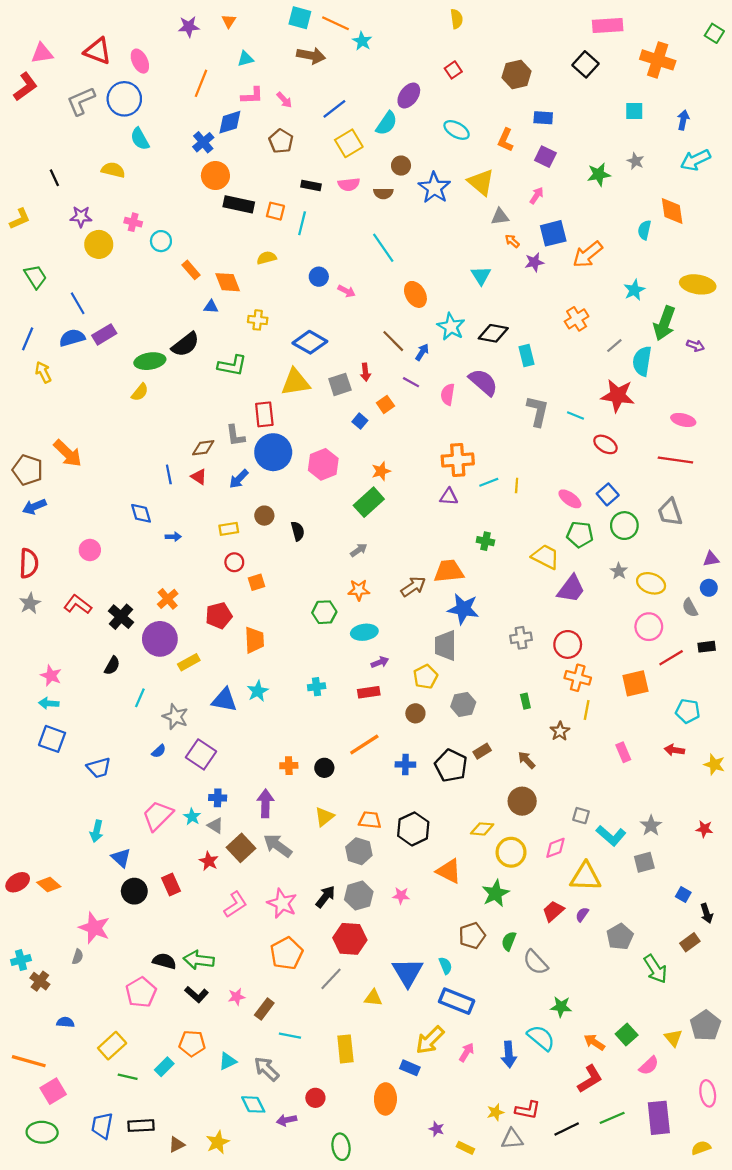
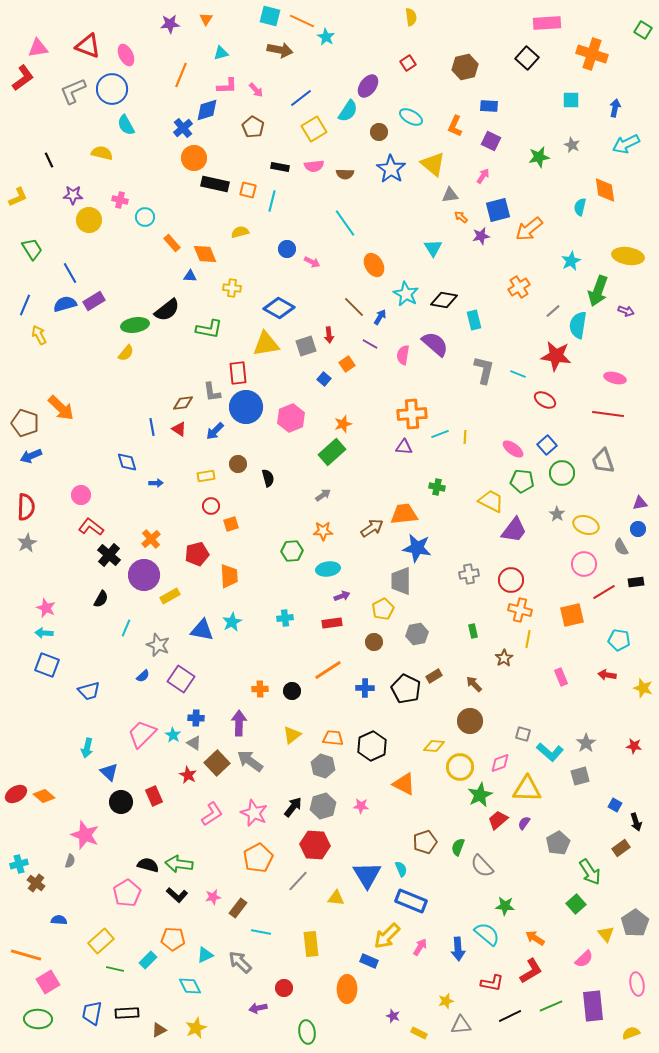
brown circle: (401, 166) -> (379, 132), moved
red L-shape: (78, 604) -> (91, 527), moved
green star: (495, 893) -> (480, 795), moved
green square: (627, 1034) -> (576, 904), moved
cyan diamond: (253, 1104) -> (190, 986), moved
red L-shape: (528, 1110) -> (492, 983), moved

